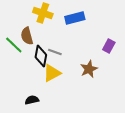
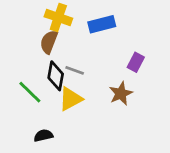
brown semicircle: (27, 36) -> (49, 42), moved, turned 36
green line: (14, 45) -> (30, 92), moved
purple rectangle: (109, 46) -> (136, 62), moved

